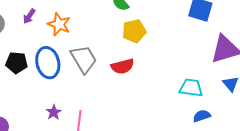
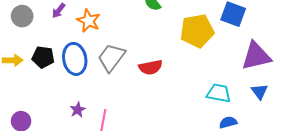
yellow pentagon: (134, 31) -> (197, 31), moved, size x1.4
gray trapezoid: (84, 59) -> (111, 58), turned -116

